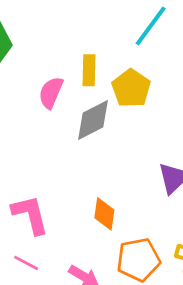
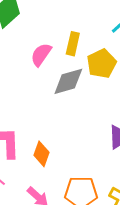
orange diamond: (104, 214) -> (41, 154), moved

